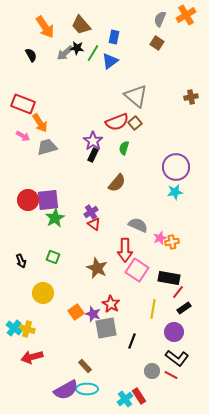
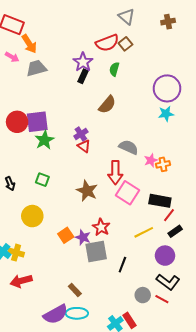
gray triangle: (136, 96) -> (126, 16), size x0.7
brown cross: (191, 97) -> (168, 22), moved
yellow line: (153, 309) -> (144, 232), turned 54

